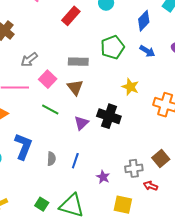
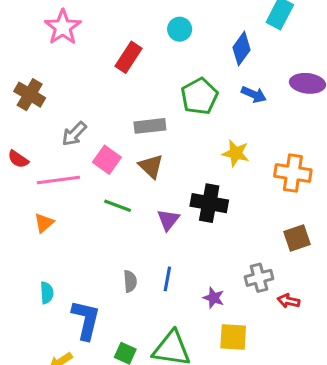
blue L-shape: (23, 146) -> (86, 320), moved
brown square: (161, 159) -> (297, 238), moved, turned 30
yellow square: (123, 205) -> (233, 337), moved

